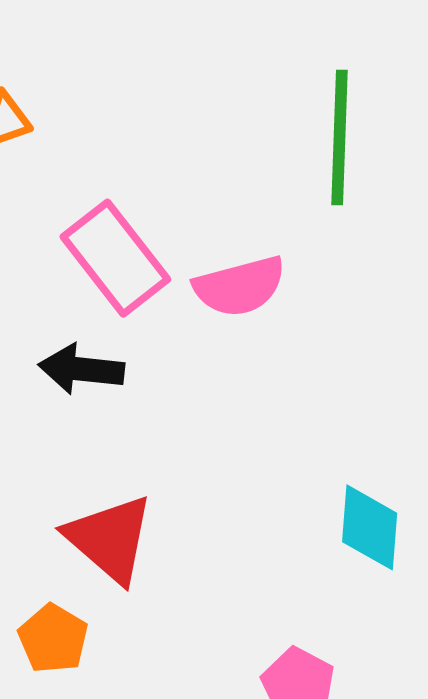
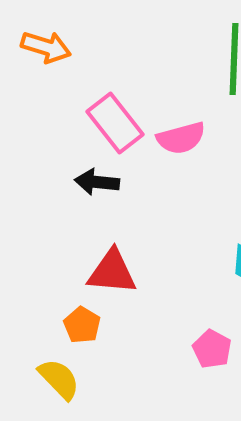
red triangle: (110, 539) -> (112, 272), turned -36

